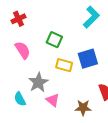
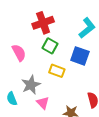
red cross: (19, 19) -> (43, 23), moved, size x1.5
blue square: (88, 59) -> (80, 56), moved, turned 30

